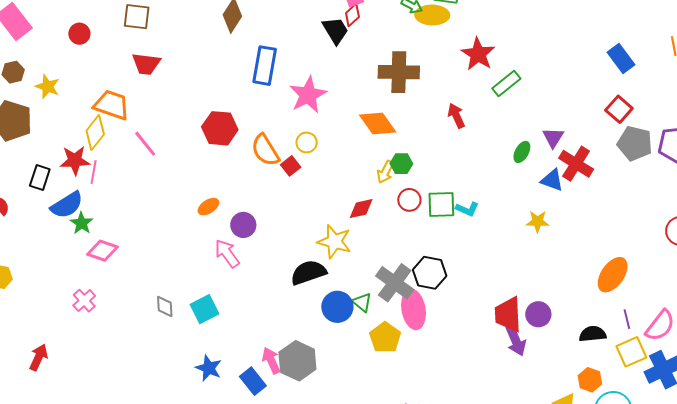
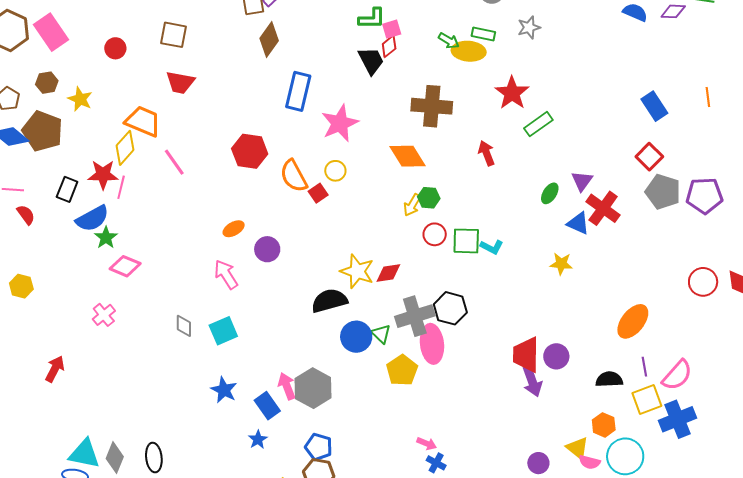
red diamond: (361, 209) -> (388, 273), moved
pink arrow: (227, 253) -> (226, 274), moved
gray cross: (395, 283) -> (415, 316), turned 33

